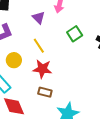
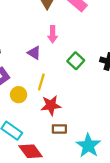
yellow line: (39, 46) -> (41, 82), turned 63
yellow circle: (14, 60) -> (19, 95), moved

